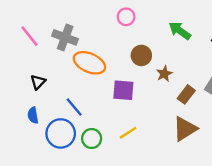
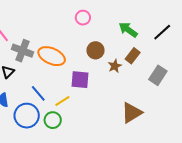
gray cross: (65, 37) -> (22, 51), moved
brown rectangle: (186, 94) -> (133, 56), moved
yellow line: (128, 133) -> (62, 101), moved

